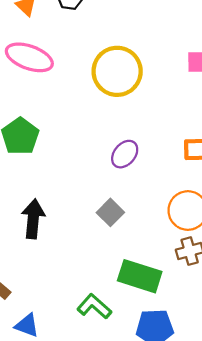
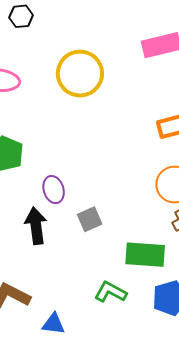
purple ellipse: (125, 154) -> (54, 190), moved, turned -44
gray square: (110, 212) -> (90, 219), moved, turned 35

